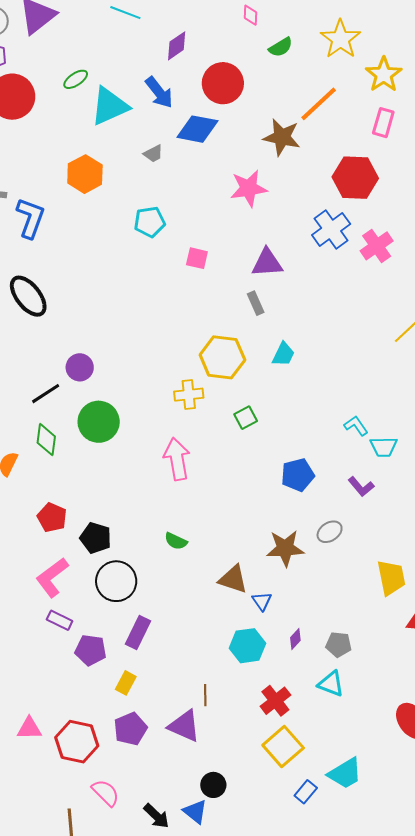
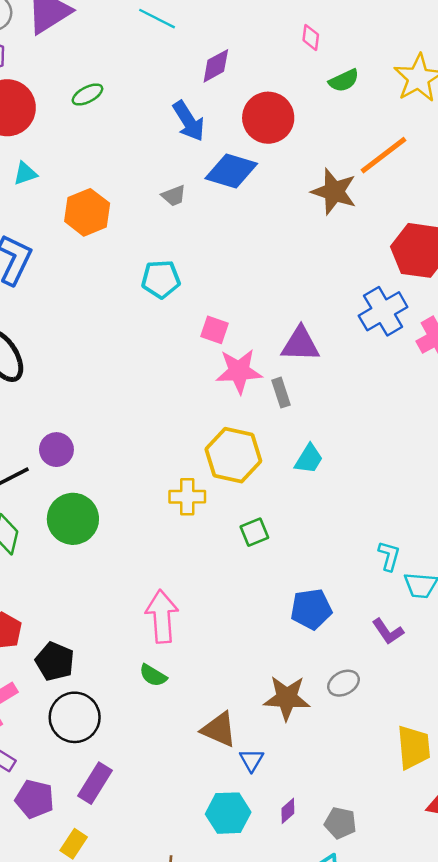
cyan triangle: (110, 106) -> (25, 173), moved, size x0.5
pink star: (249, 188) -> (239, 371), moved
cyan L-shape: (356, 426) -> (389, 556), turned 45
pink arrow: (177, 459) -> (162, 617), moved

